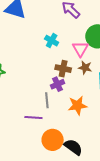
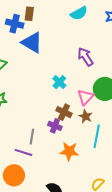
purple cross: (58, 84) -> (55, 126), turned 32
gray line: (47, 100) -> (32, 137), moved
orange circle: (53, 140) -> (14, 175), moved

